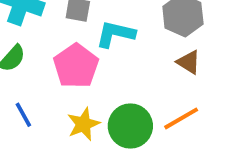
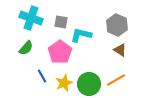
blue line: (23, 115) -> (42, 76), moved

